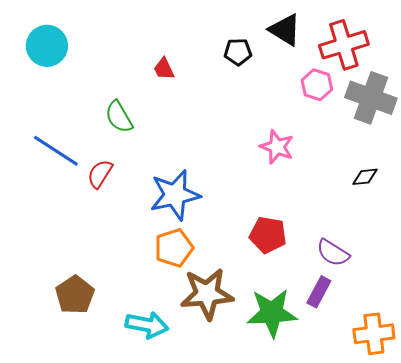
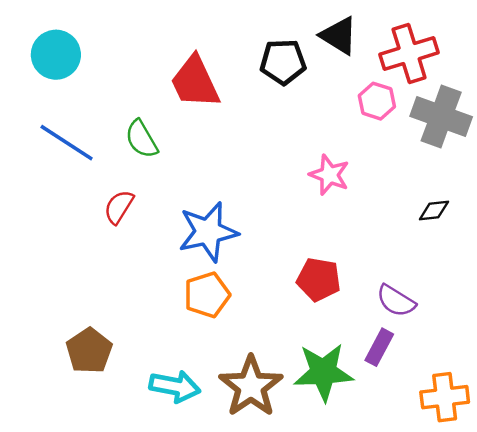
black pentagon: (238, 52) -> (283, 62), size x1.4
red trapezoid: (164, 69) -> (195, 82), size x2.0
blue line: (56, 151) -> (67, 143), moved
brown star: (207, 294) -> (251, 386), moved, turned -30

